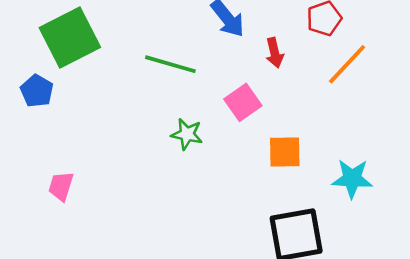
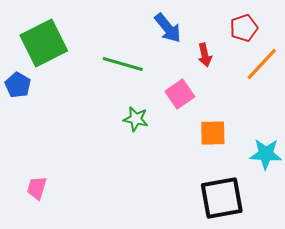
pink trapezoid: (61, 186) -> (37, 188), moved

